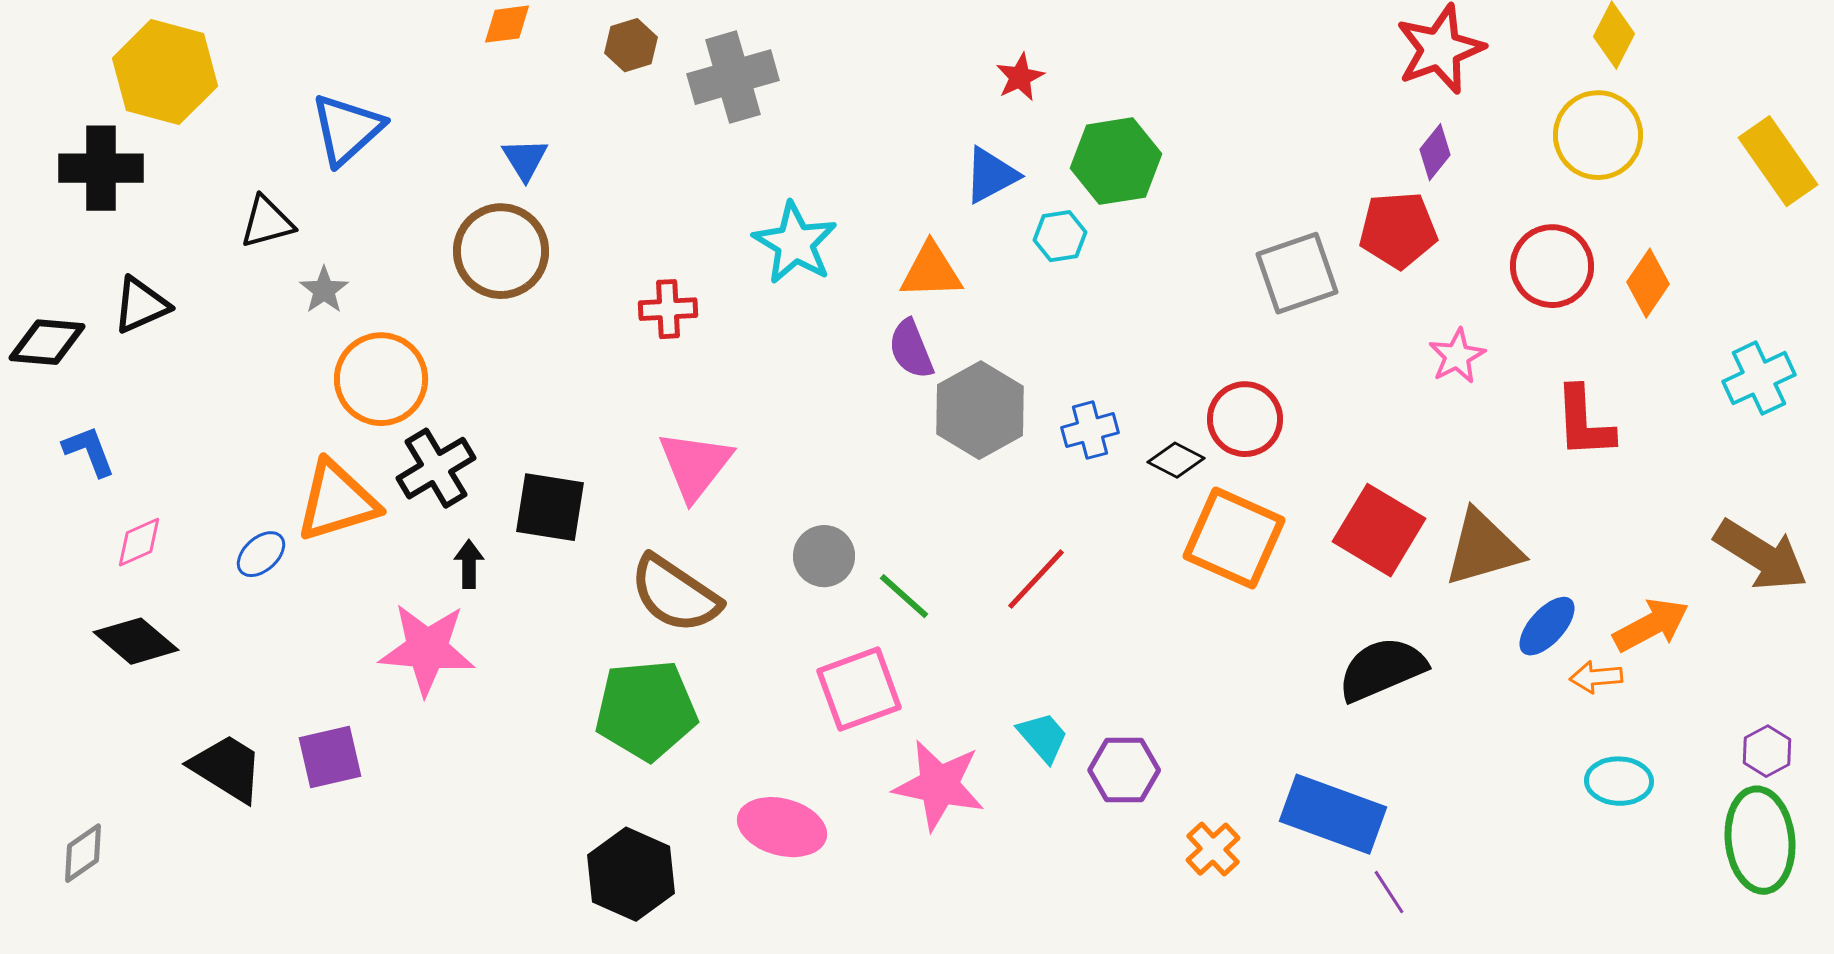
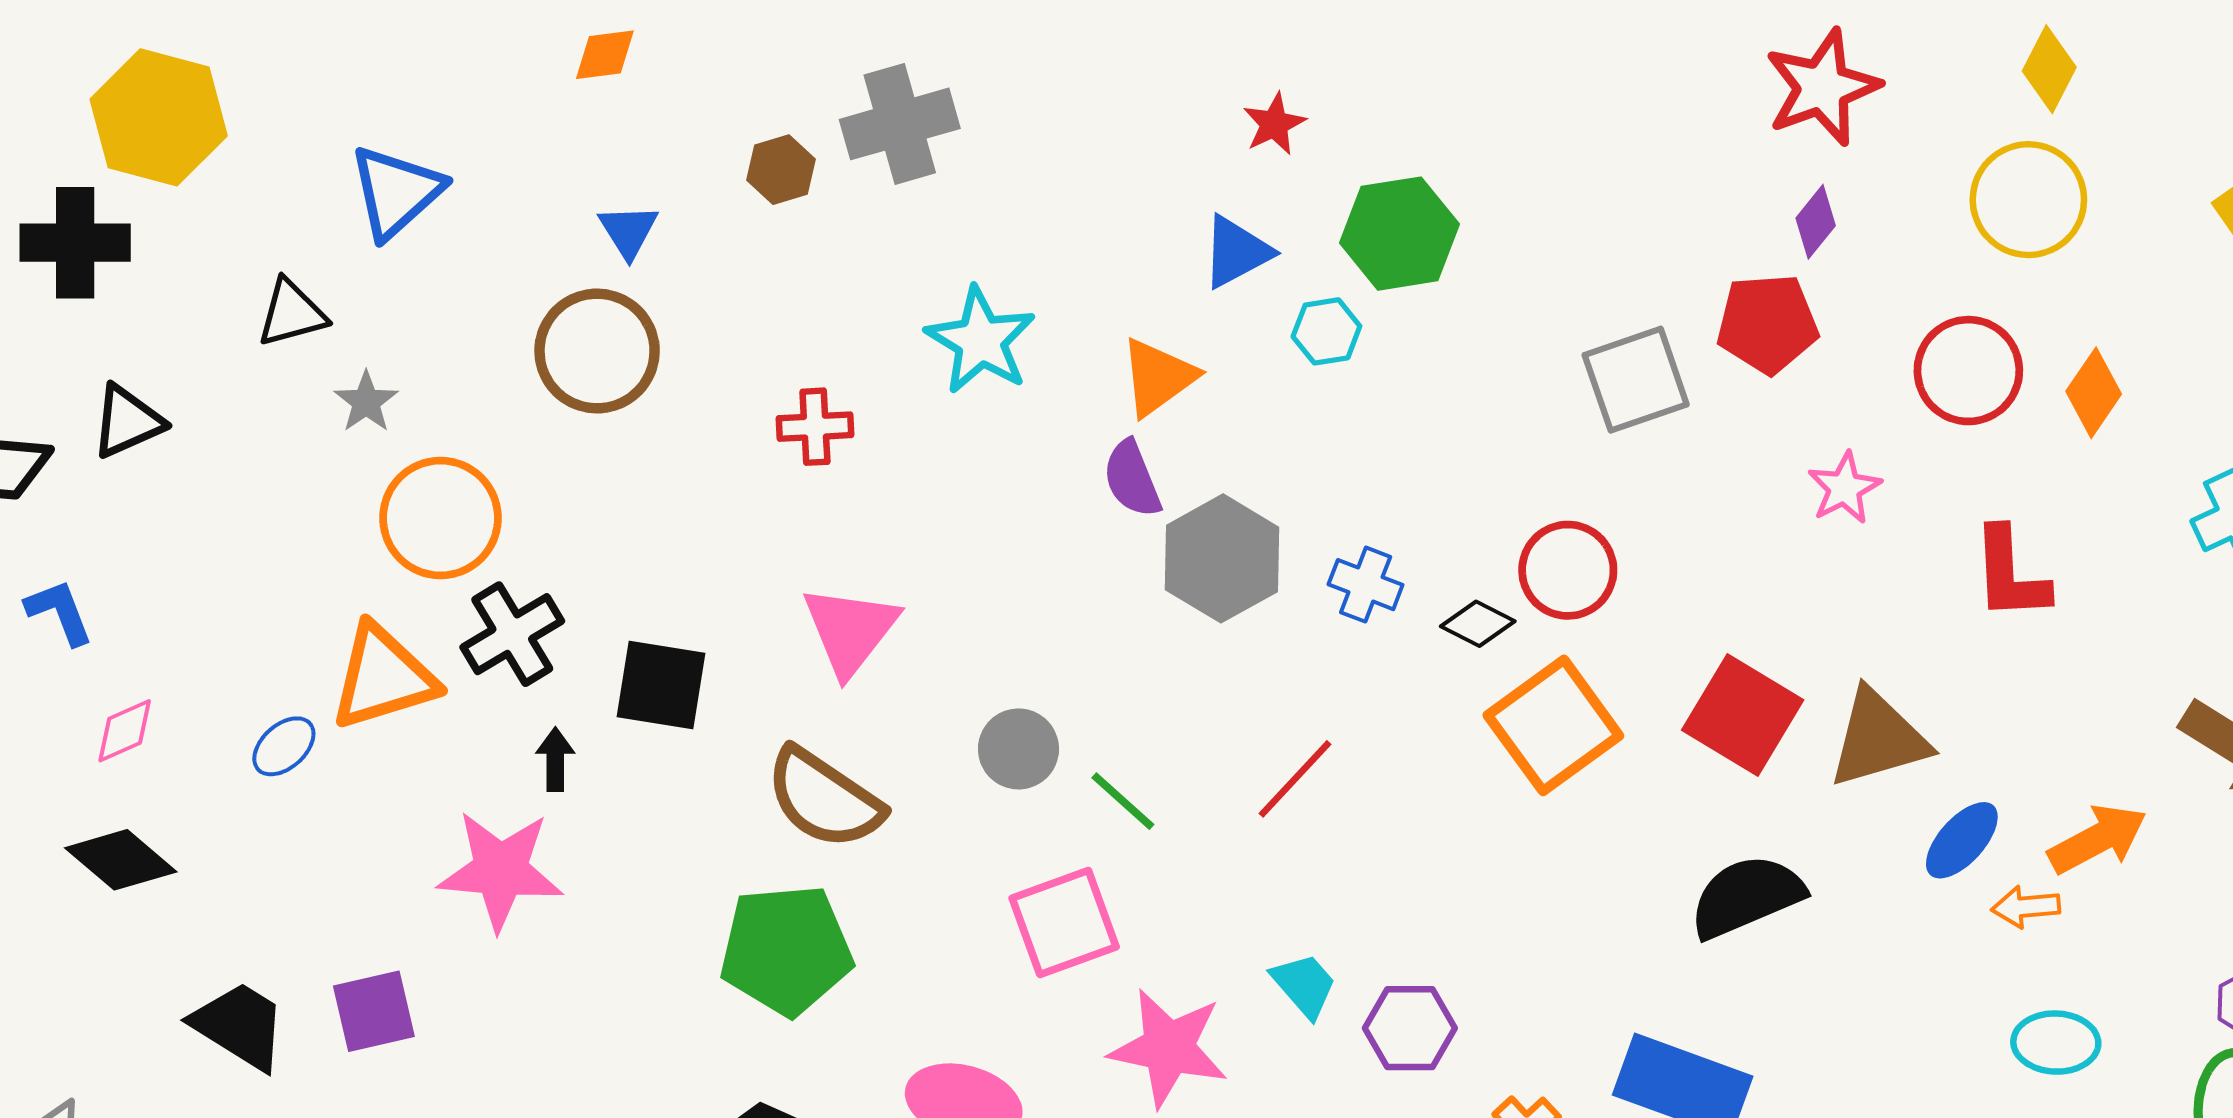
brown hexagon: (631, 45) -> (781, 170), moved
orange triangle: (931, 271) -> (1158, 377), turned -34
blue cross: (1090, 430) -> (1366, 585), turned 36
orange square: (1234, 538) -> (1553, 725), turned 30

